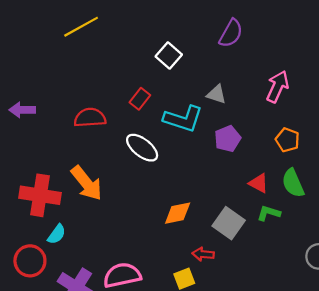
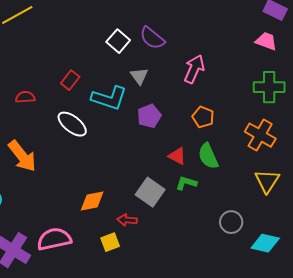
purple semicircle: (231, 33) -> (152, 38), moved, turned 100
white square: (169, 56) -> (118, 41), moved
gray triangle: (216, 94) -> (139, 76), turned 36
red semicircle: (90, 118) -> (25, 97), size x0.7
orange diamond: (178, 213) -> (92, 201), moved

